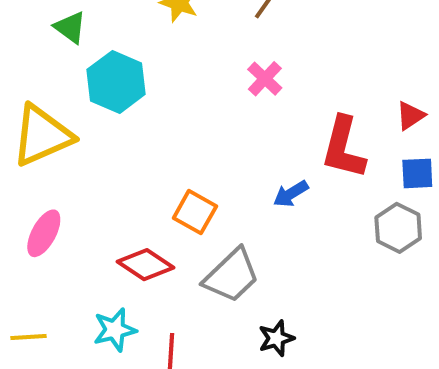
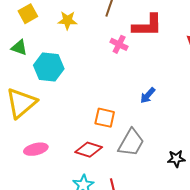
red L-shape: (343, 148) -> (147, 26), moved, turned -88
pink ellipse: (44, 233) -> (36, 149), turned 65
black star: (276, 338) -> (176, 159), moved, turned 30

